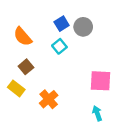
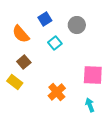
blue square: (62, 24) -> (45, 19), moved
orange cross: (49, 99) -> (57, 92), moved

